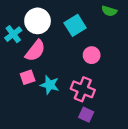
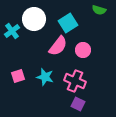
pink semicircle: (35, 51) -> (58, 46), moved
pink square: (28, 77) -> (18, 76), moved

